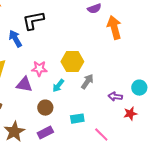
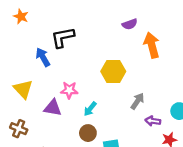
yellow hexagon: (72, 62) -> (113, 71), moved
gray arrow: (87, 82) -> (137, 101), moved
brown circle: (45, 108) -> (88, 133), moved

